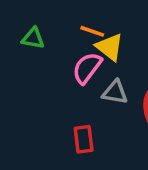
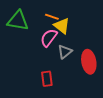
green triangle: (33, 38) -> (18, 21), size x1.6
gray triangle: (115, 92) -> (65, 52), turned -49

